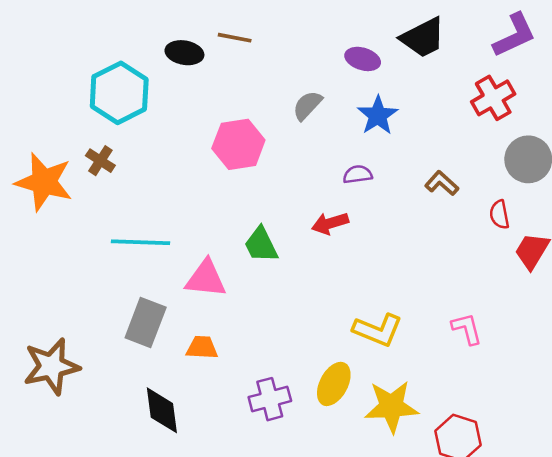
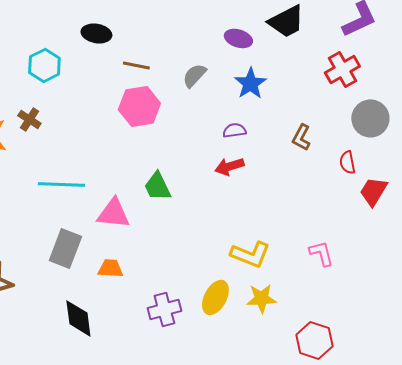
brown line: (235, 38) -> (136, 65), moved
cyan hexagon: (119, 93) -> (44, 65), size x0.7
brown L-shape: (442, 183) -> (301, 137), turned -104
red arrow: (330, 223) -> (229, 166), moved
yellow star: (391, 407) -> (261, 298), moved, size x0.7

